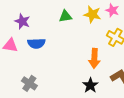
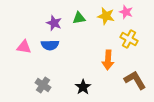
purple star: (22, 21) -> (54, 23), moved
black star: (90, 85) -> (83, 87), moved

